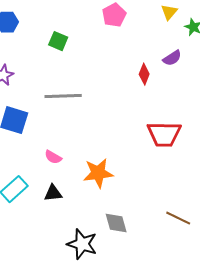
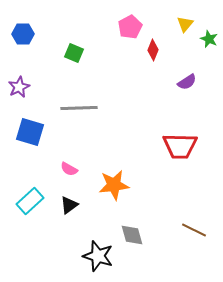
purple semicircle: (172, 58) -> (187, 82), moved
red diamond: (144, 74) -> (153, 50), moved
black triangle: (53, 193) -> (69, 205), turned -30

